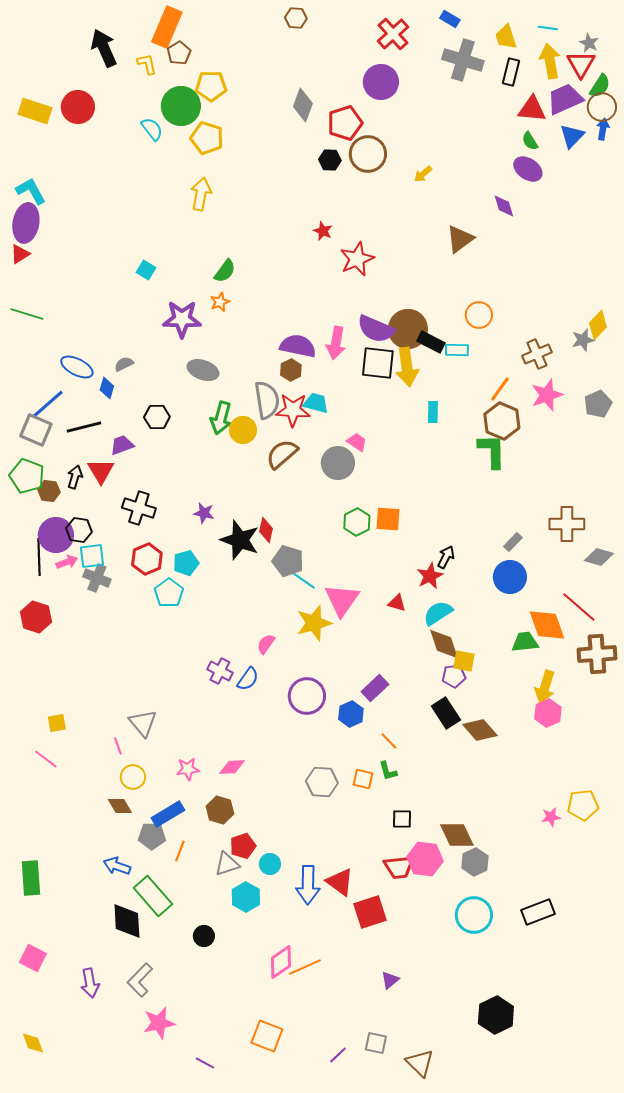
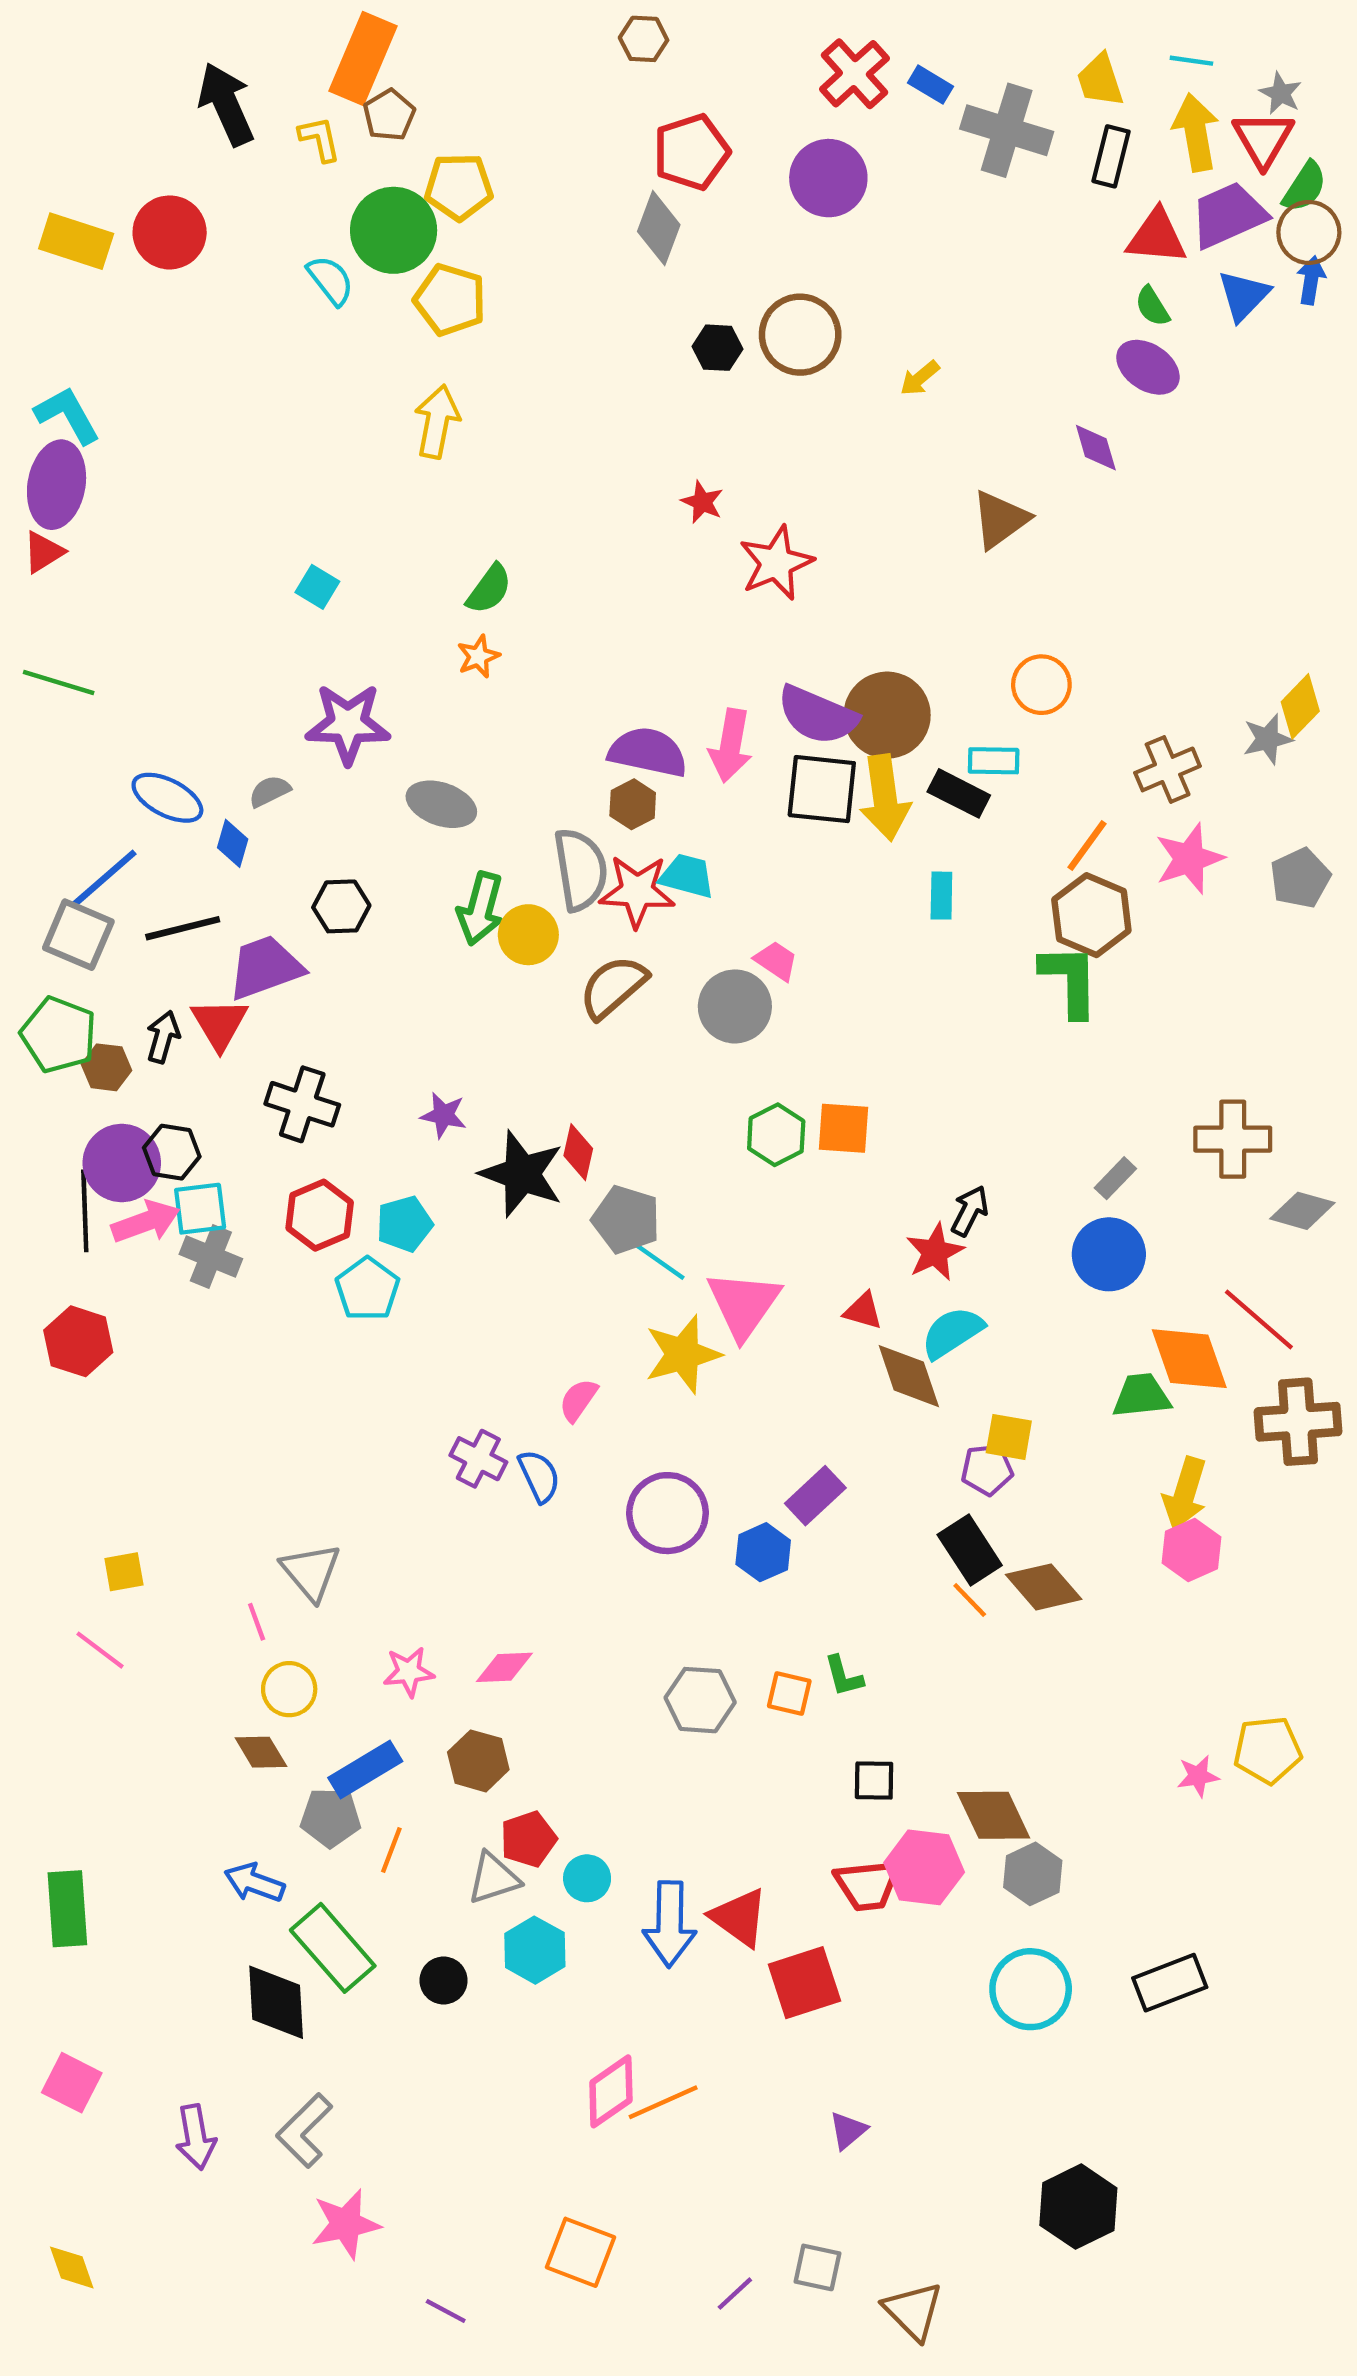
blue rectangle: (450, 19) -> (931, 85), moved
red pentagon: (345, 123) -> (691, 152), moved
purple star: (182, 319) -> (348, 724), moved
black rectangle: (431, 342) -> (959, 793), moved
purple trapezoid: (122, 445) -> (265, 967), size x1.5
pink arrow: (67, 562) -> (146, 1222), size x1.4
brown diamond: (444, 644) -> (909, 1376), moved
blue semicircle: (248, 679) -> (539, 1476), turned -60
orange line: (389, 741) -> (970, 1600), moved
black circle: (204, 936) -> (444, 1980), moved

